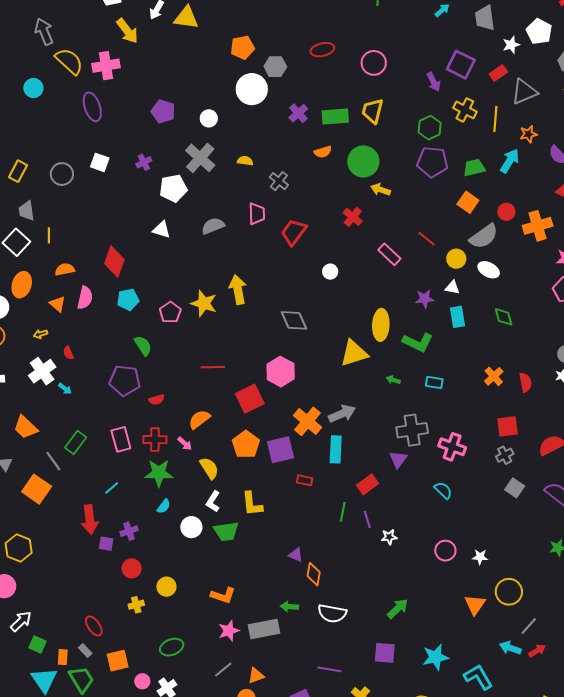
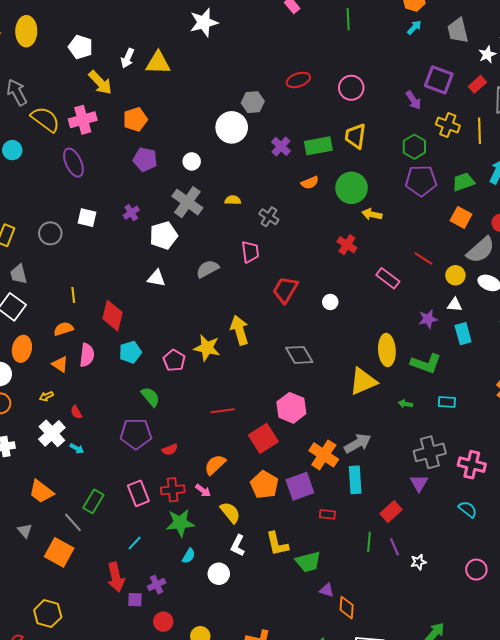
orange pentagon: (242, 47) -> (135, 119), moved
red trapezoid: (294, 232) -> (285, 290), moved
yellow line: (49, 235) -> (73, 295), moved
green trapezoid: (226, 531) -> (308, 562), moved

